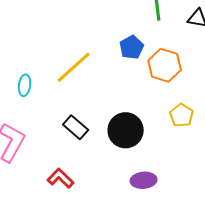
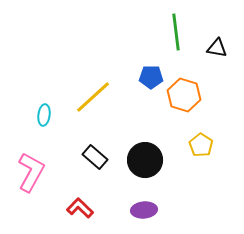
blue pentagon: (132, 47) -> (151, 77), turned 30
purple ellipse: (144, 180) -> (144, 210), moved

